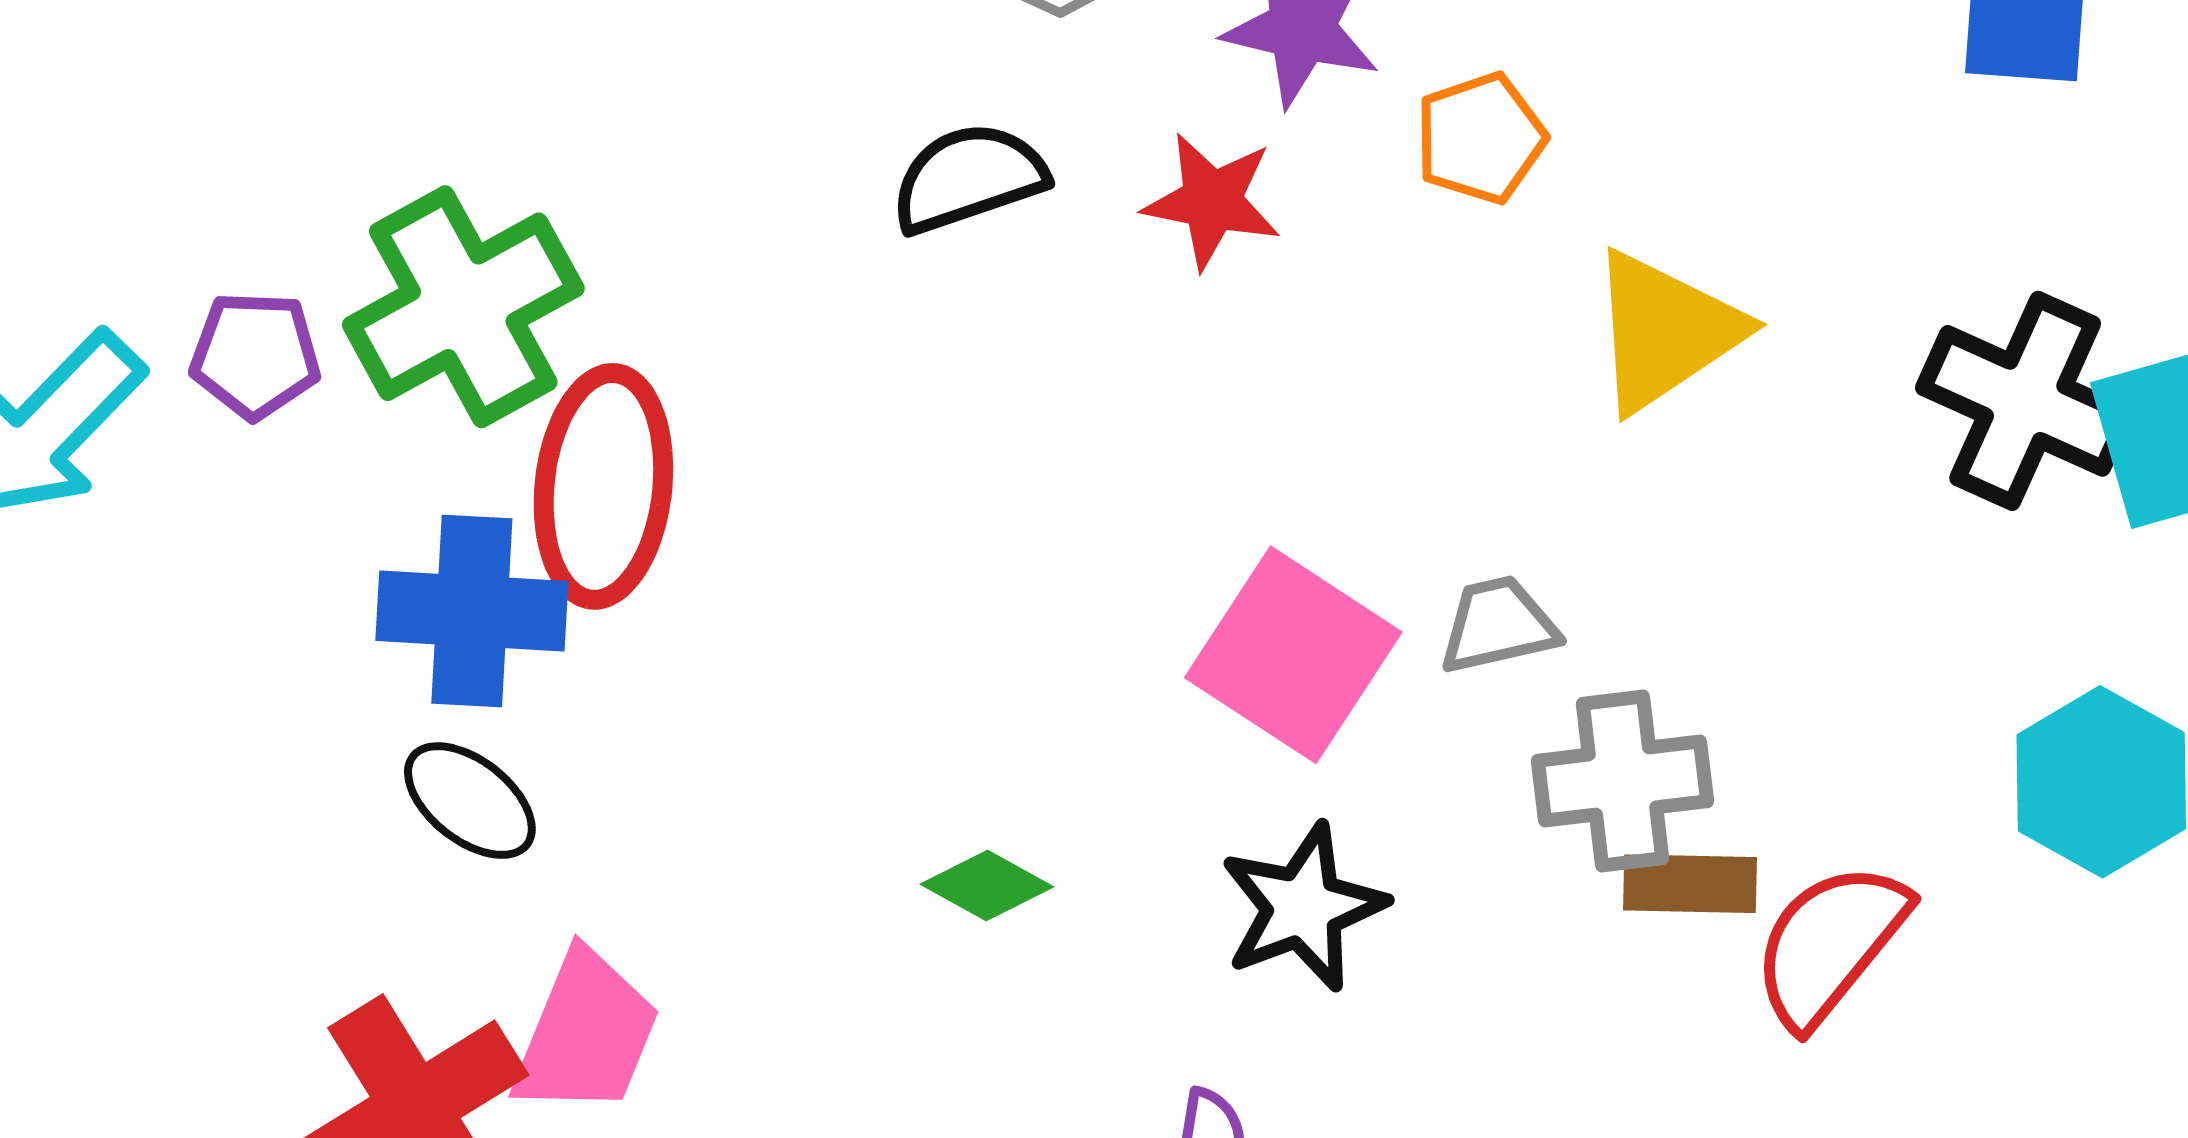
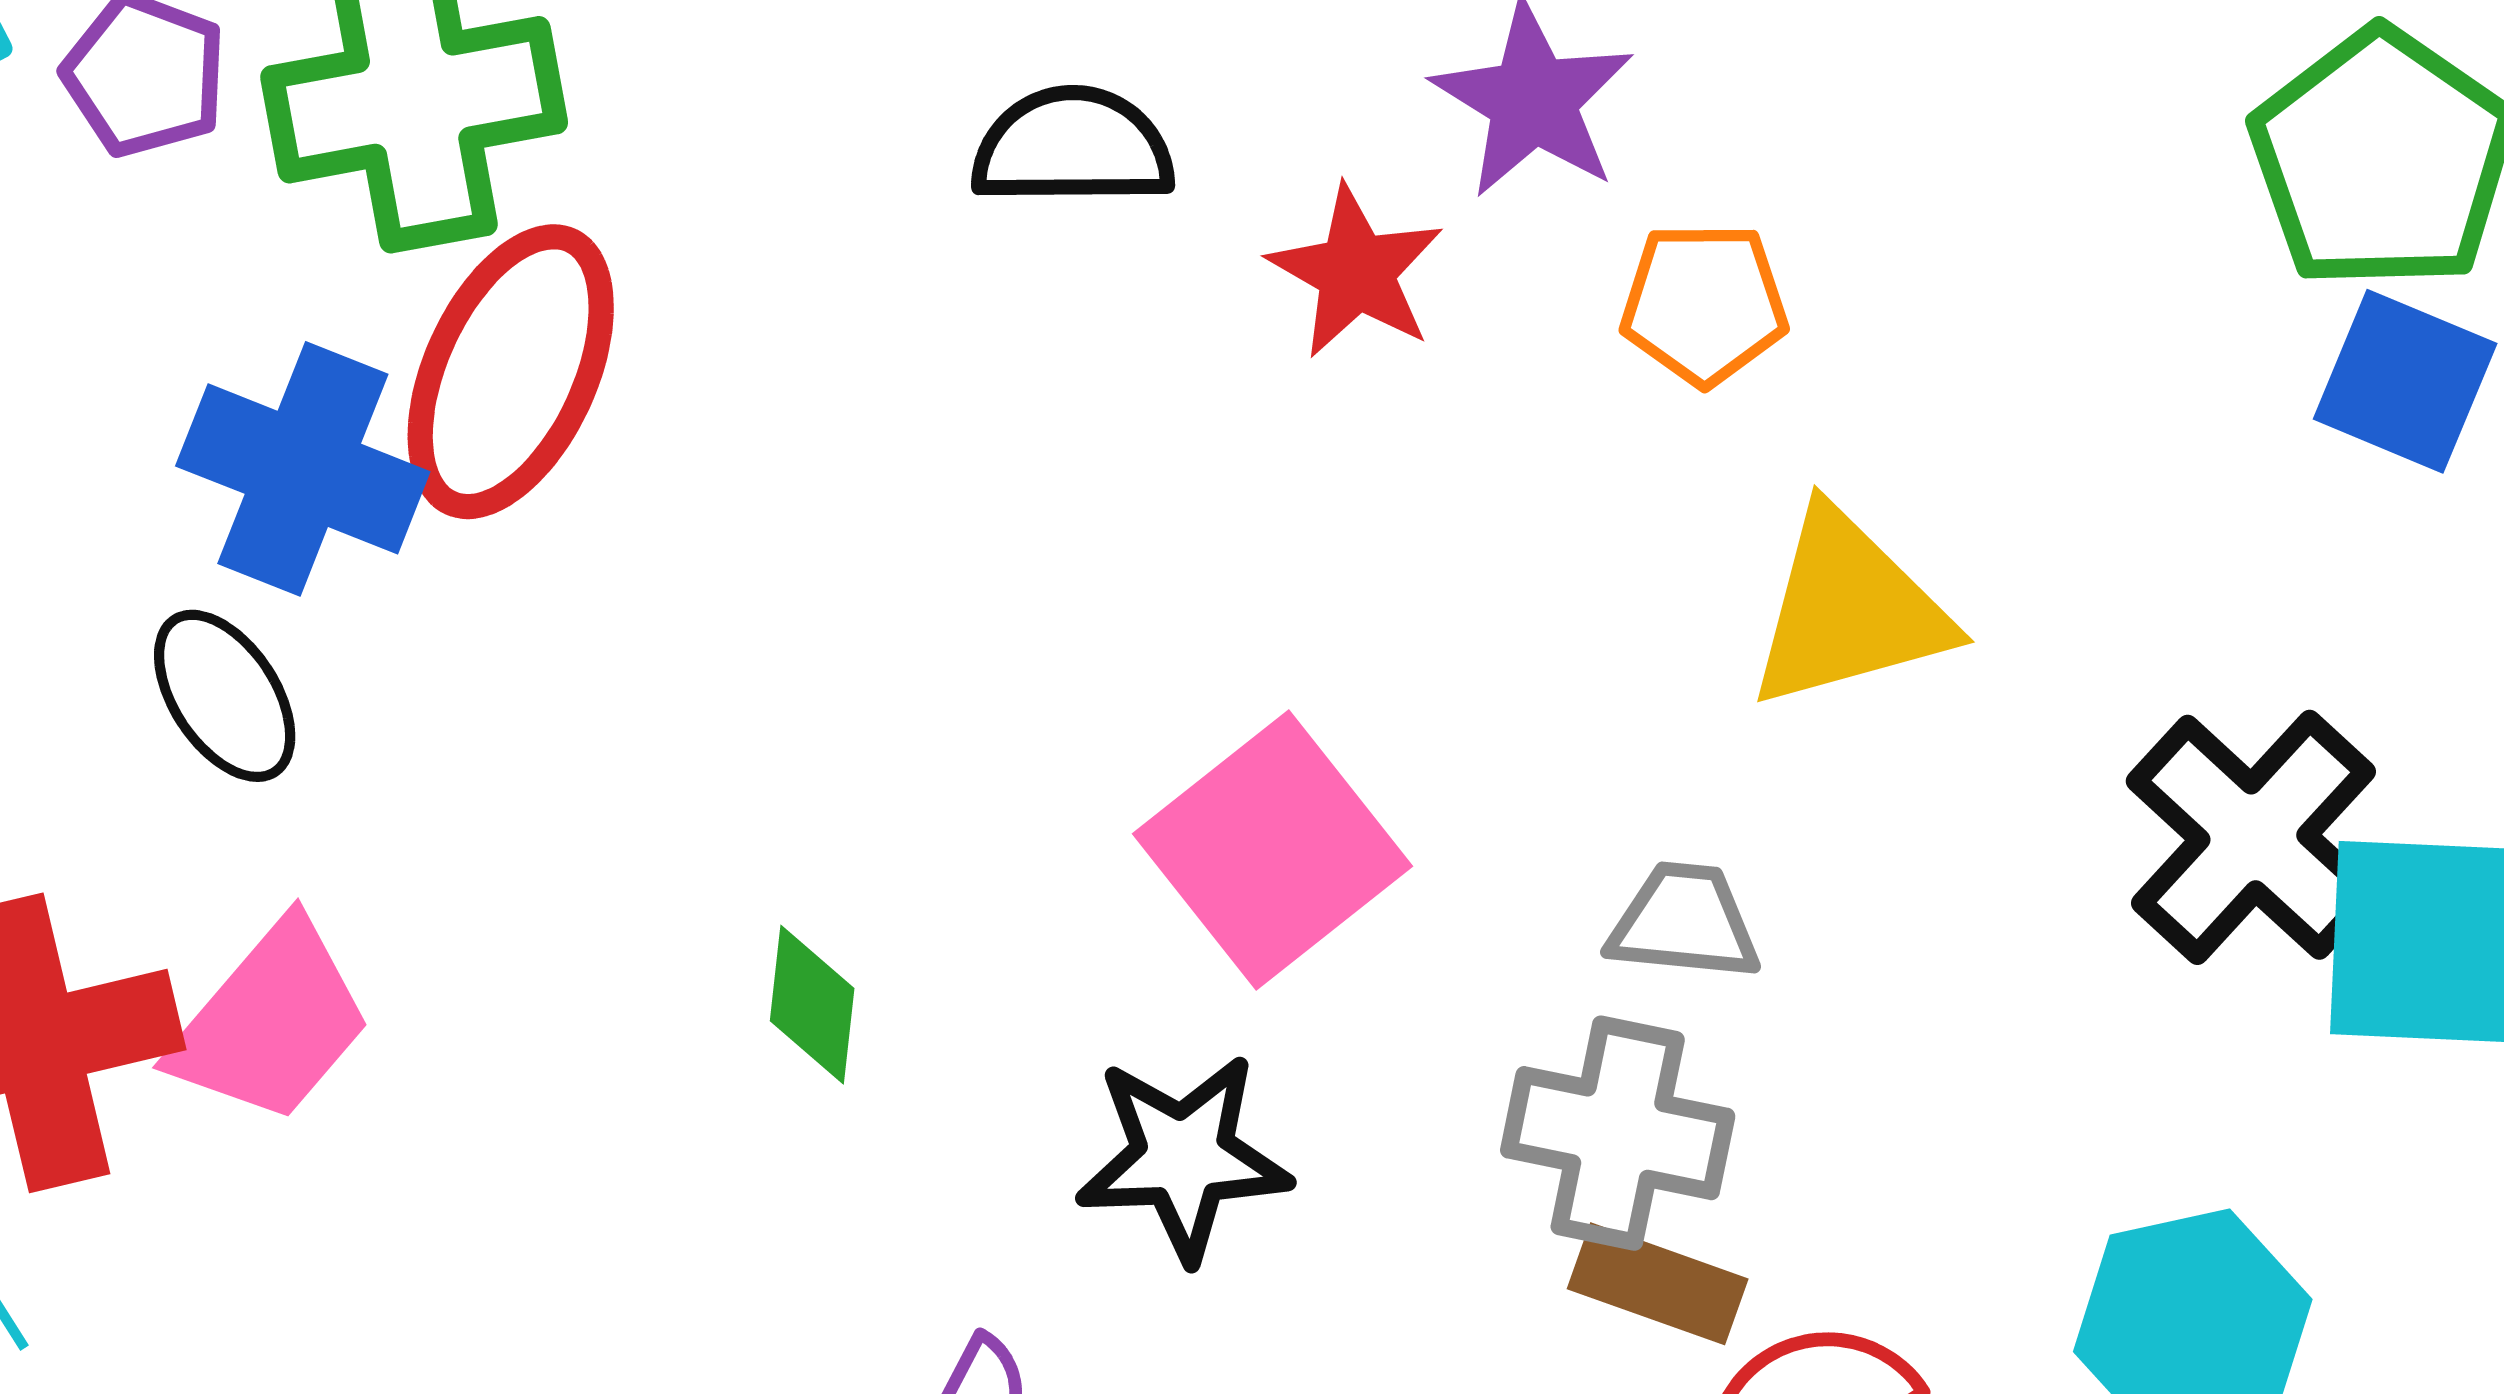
gray trapezoid: (1498, 625) -> (1684, 922), moved
green diamond: (987, 885) -> (812, 1005), turned 49

